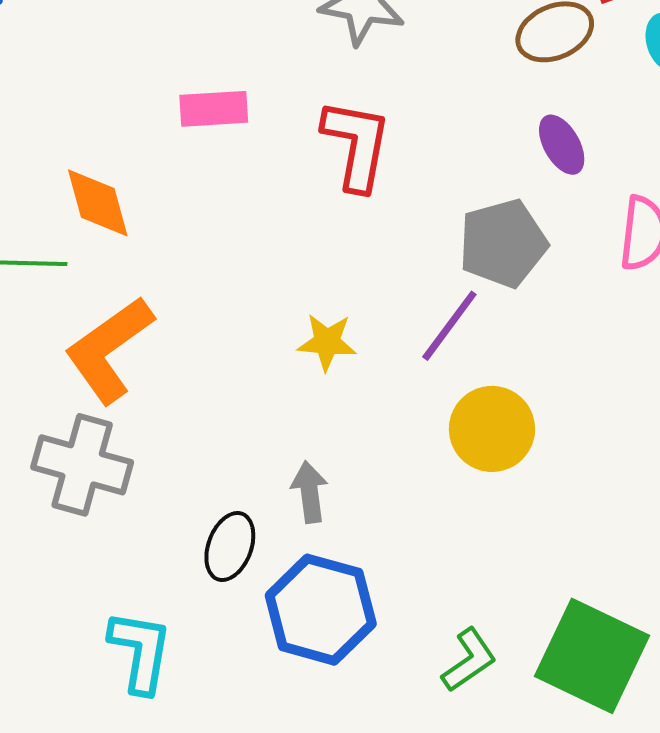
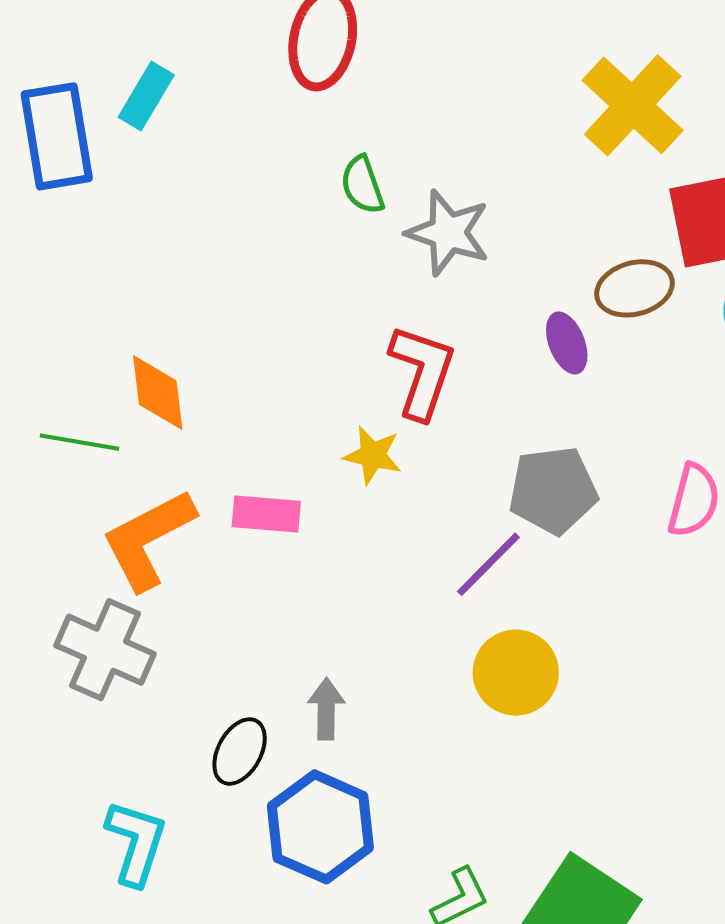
pink rectangle: (214, 109) -> (266, 514), moved
purple ellipse: (562, 145) -> (567, 343), moved
yellow star: (327, 342) -> (373, 455), moved

